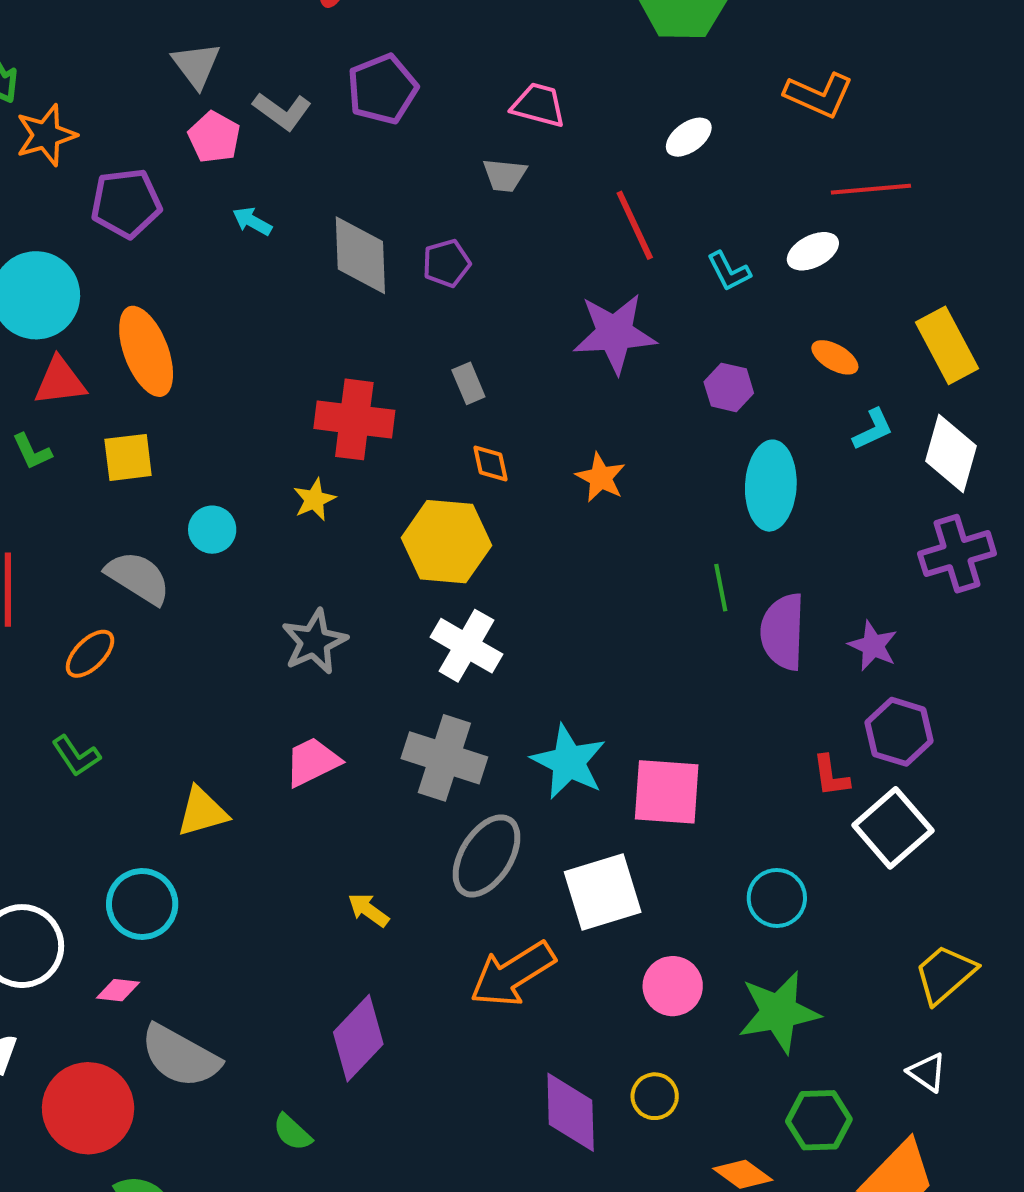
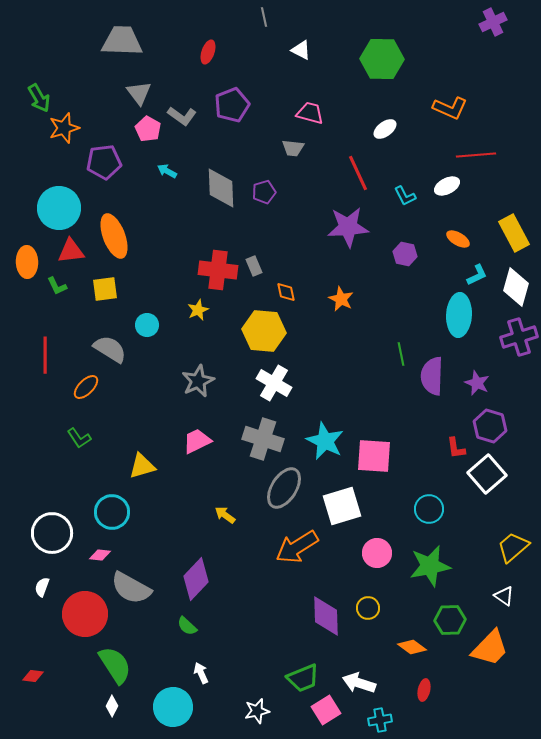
gray rectangle: (468, 383) -> (254, 266), moved
cyan ellipse: (771, 486) -> (459, 315), moved
purple diamond: (358, 1038) -> (196, 579), moved

